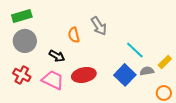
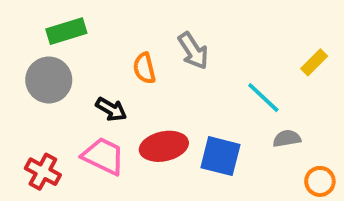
green rectangle: (22, 16) -> (66, 31), moved
yellow rectangle: (165, 62) -> (314, 62), moved
red cross: (22, 75) -> (43, 172), moved
blue square: (125, 75) -> (220, 156), moved, turned -30

